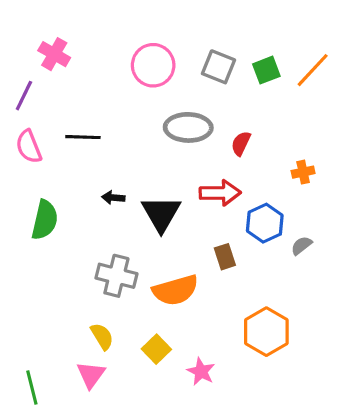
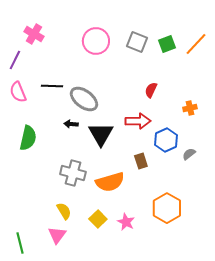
gray ellipse: (188, 127) -> (84, 99), moved, turned 36
pink star: (201, 371) -> (126, 222), moved

